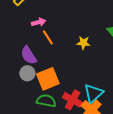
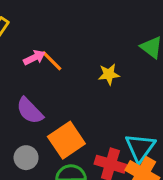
orange line: (48, 37) -> (52, 61), moved
gray circle: (27, 73) -> (26, 158), moved

